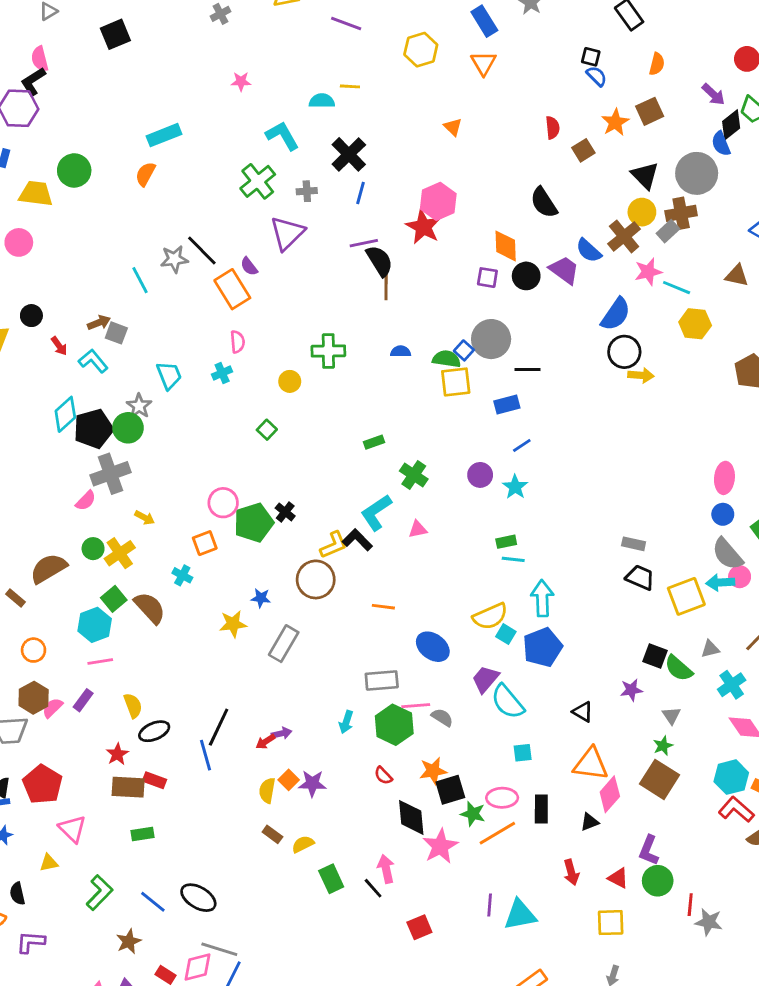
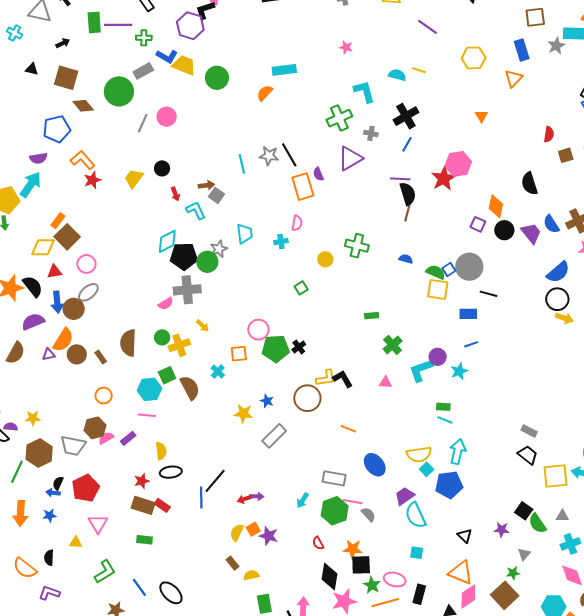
yellow trapezoid: (36, 194) -> (184, 65), moved
cyan L-shape: (376, 513) -> (421, 370), moved
brown semicircle: (48, 568) -> (128, 343), turned -72

